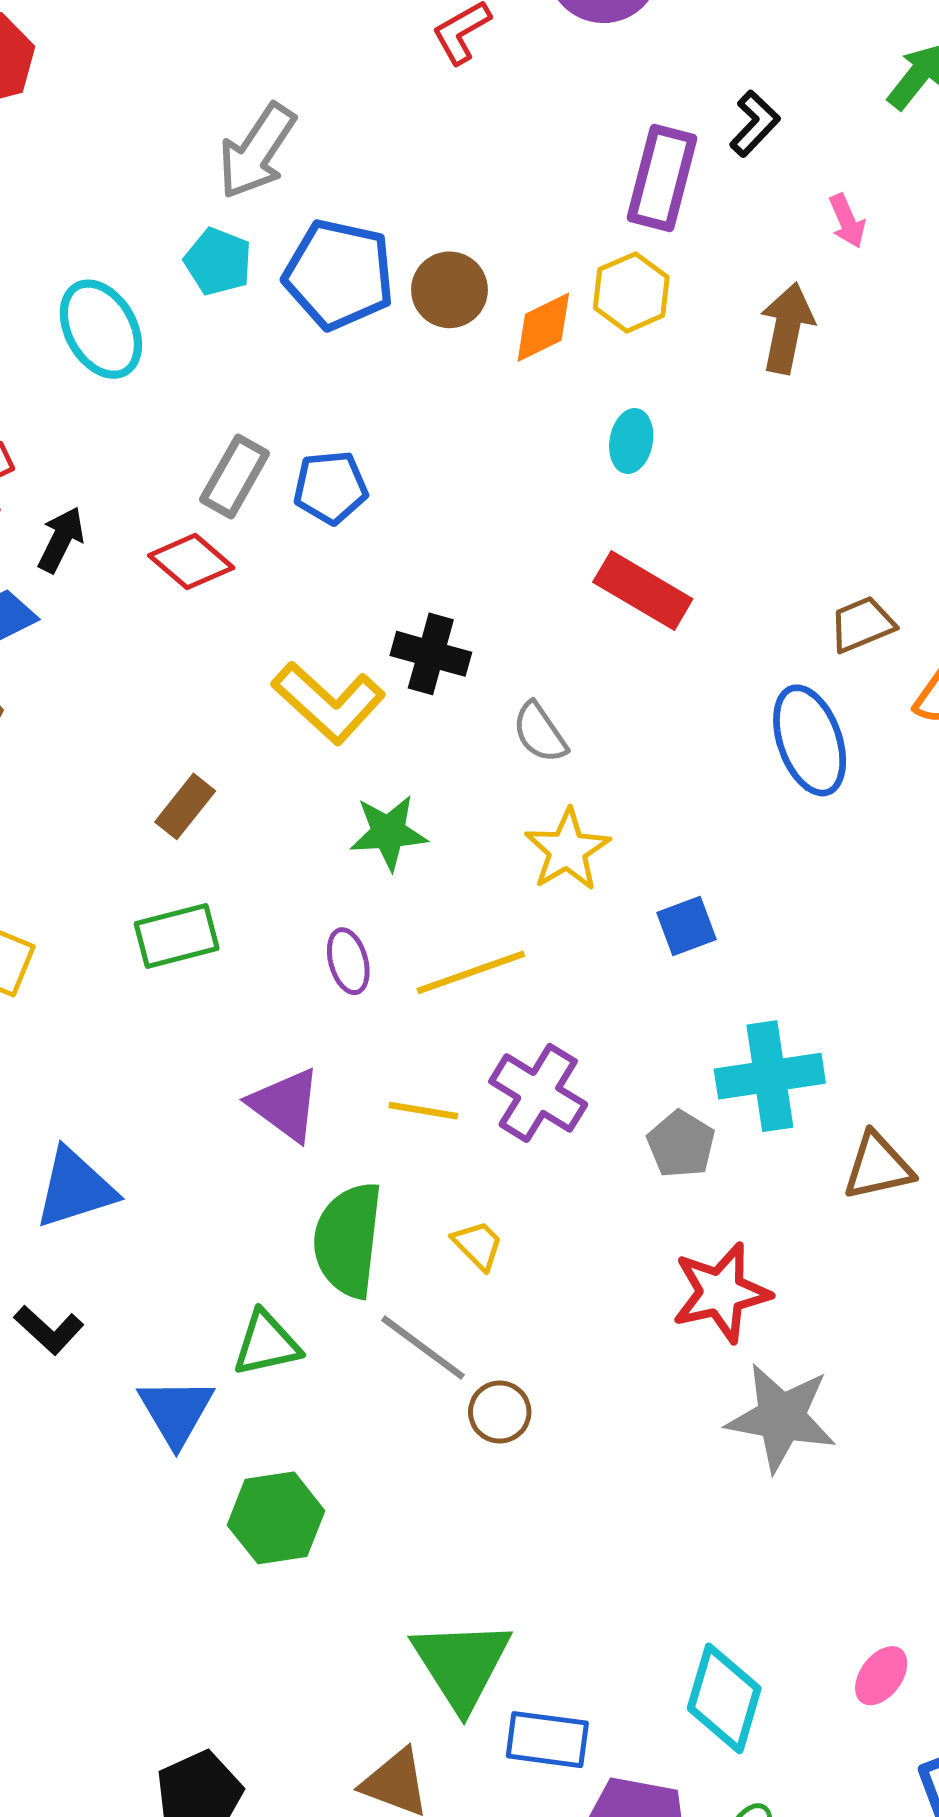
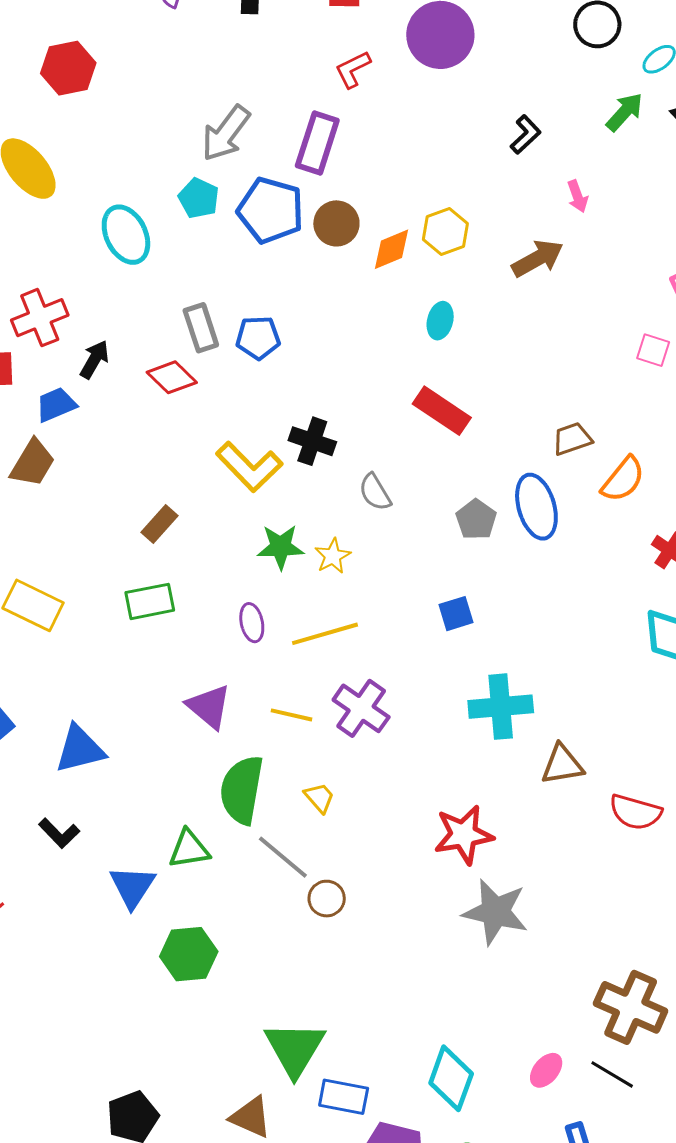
purple rectangle: (662, 178) -> (317, 143), moved
brown arrow: (787, 328) -> (538, 258), turned 46
gray rectangle: (235, 477) -> (201, 328), turned -51
yellow star: (567, 850) -> (333, 556), moved, size x0.7
gray pentagon: (681, 1144) -> (476, 519), moved

